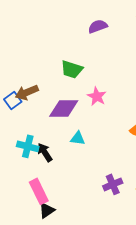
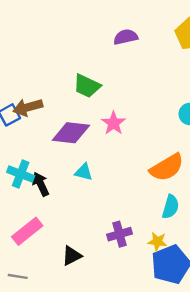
pink rectangle: (39, 191) -> (27, 231), turned 70
black triangle: (47, 210) -> (72, 256), moved

